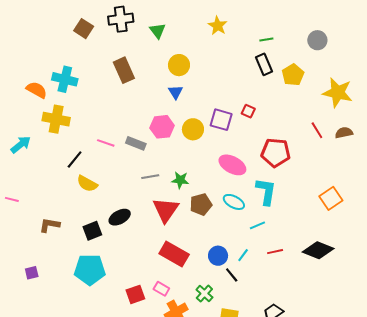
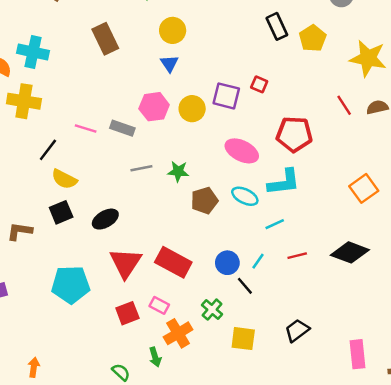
cyan L-shape: (266, 191) -> (284, 182), turned 76
red triangle: (166, 210) -> (126, 263), moved
black square: (92, 231) -> (61, 212), moved

